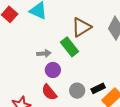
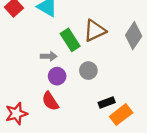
green rectangle: (70, 47) -> (70, 40), moved
gray circle: (77, 91) -> (88, 71), moved

